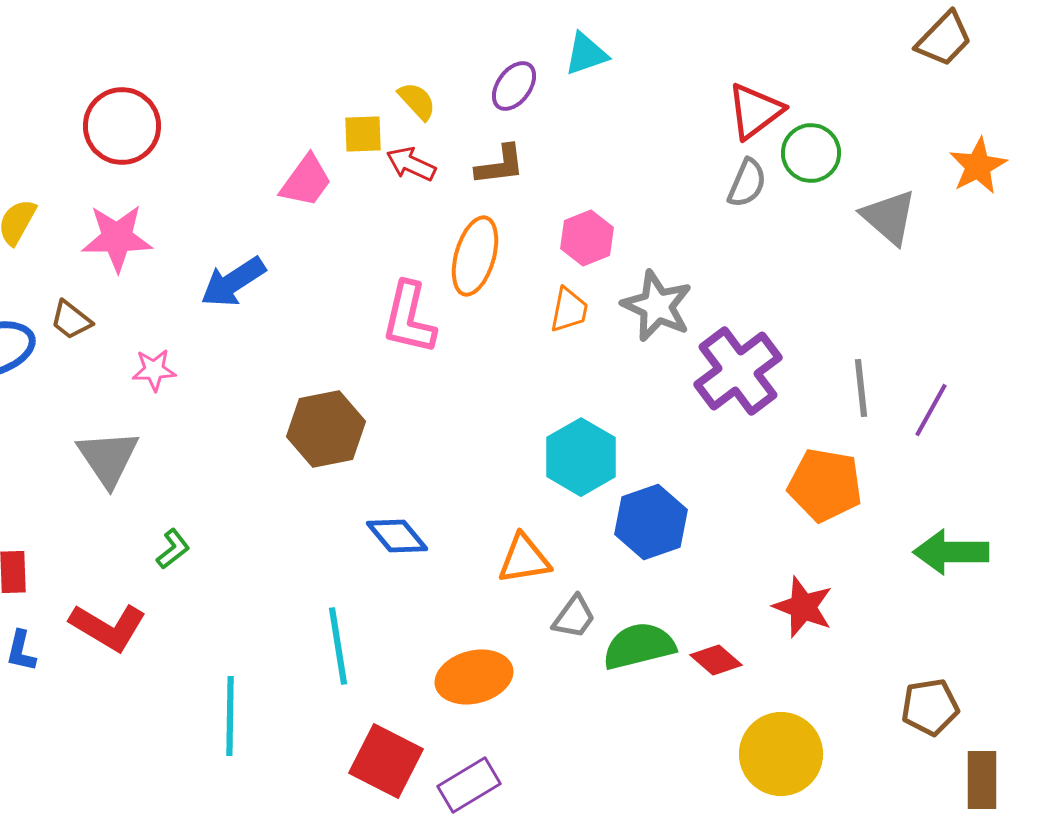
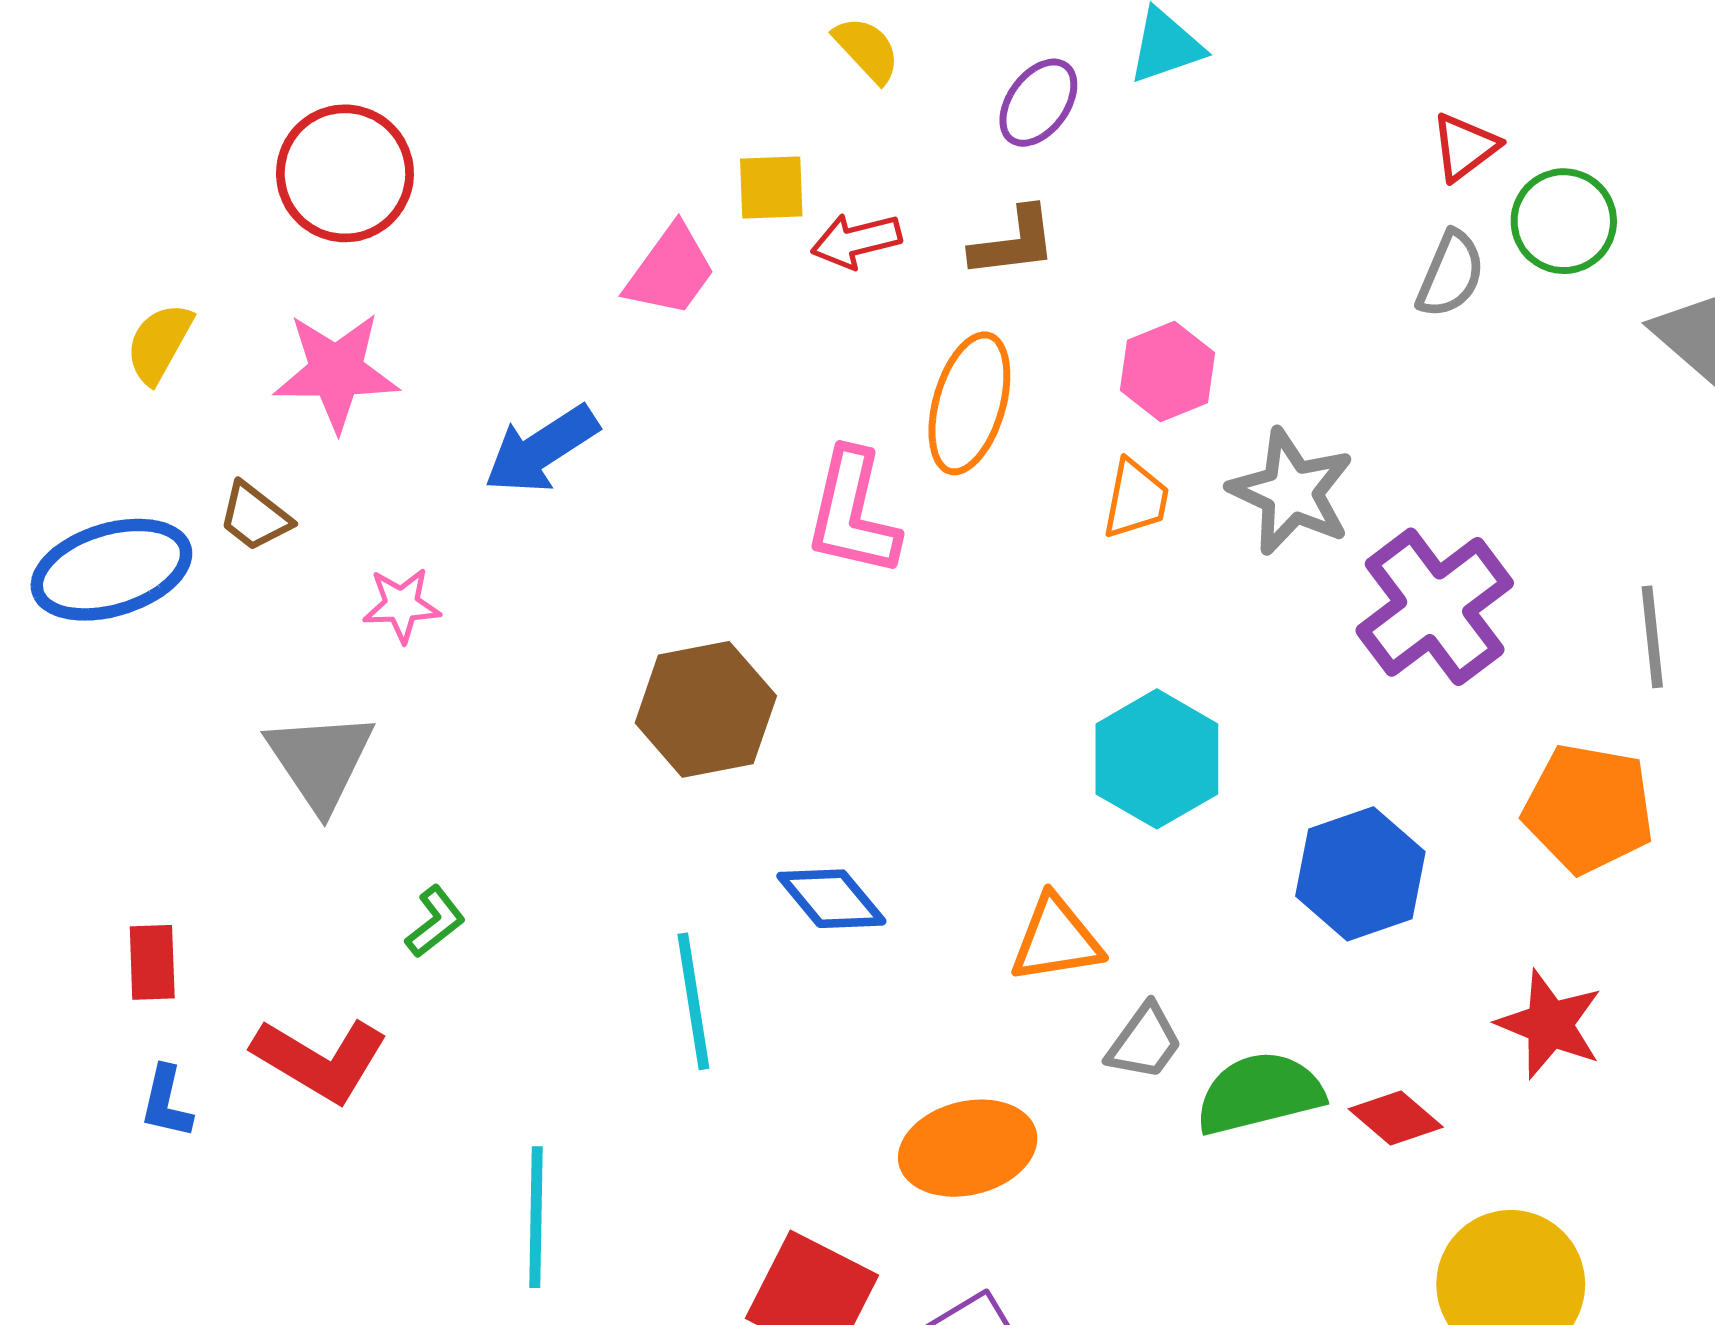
yellow semicircle: (417, 101) -> (867, 50), moved
red triangle: (755, 111) -> (1465, 147), size x0.7
red arrow: (411, 164) -> (856, 241), turned -39
blue hexagon: (651, 522) -> (1360, 874), moved
cyan line: (338, 646) -> (693, 1001), moved

